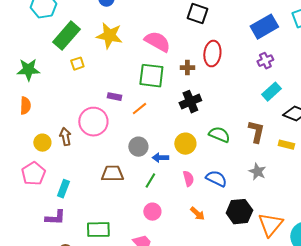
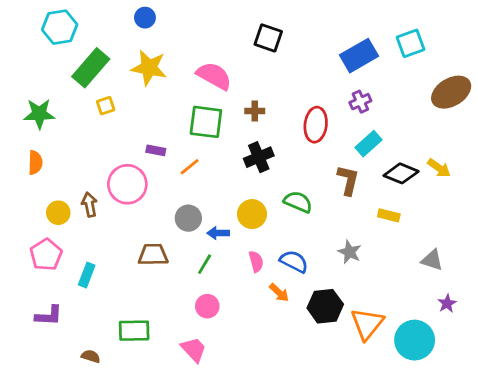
red ellipse: (212, 54) -> (316, 125), moved
brown L-shape: (256, 132) -> (348, 180), moved
orange arrow: (197, 214) -> (279, 293), moved
purple L-shape: (55, 218) -> (49, 316), moved

